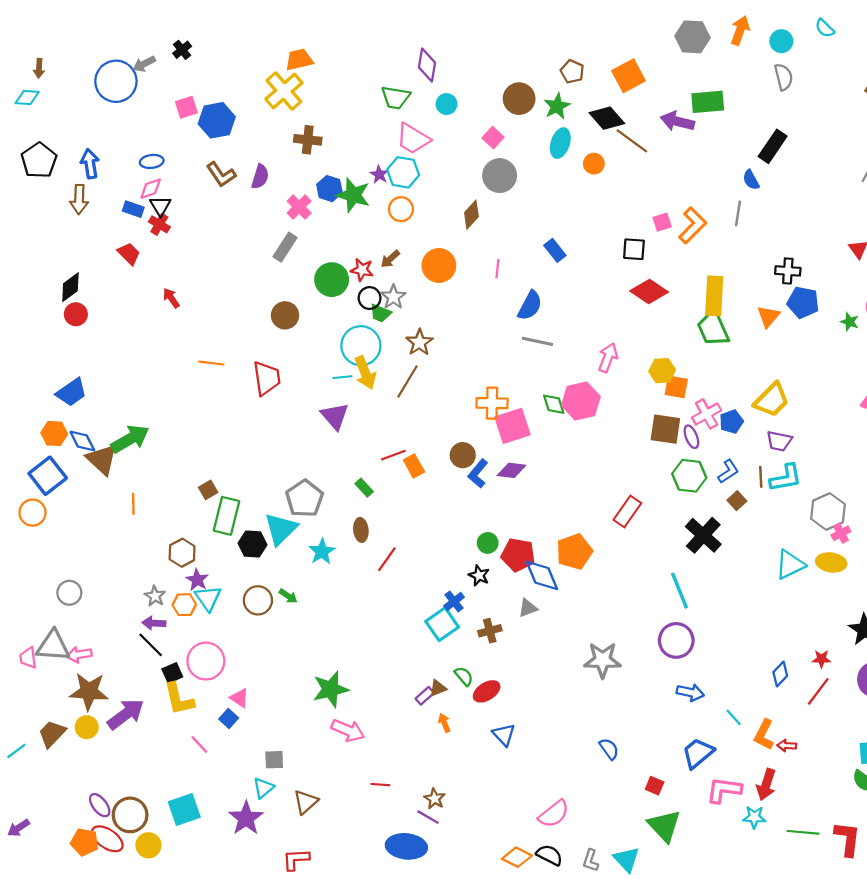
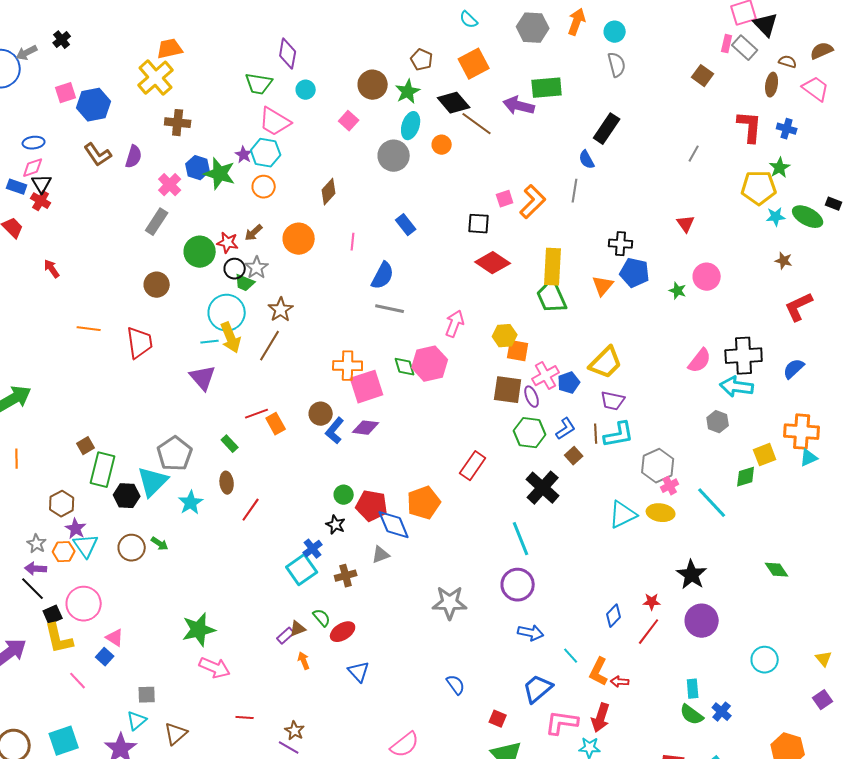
cyan semicircle: (825, 28) -> (469, 20), moved
gray circle: (500, 176) -> (394, 156), moved

